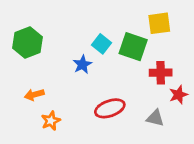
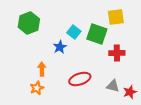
green hexagon: (27, 42) -> (29, 23), moved
orange arrow: (34, 95) -> (42, 69), moved, turned 104
red star: (178, 95) -> (130, 92), moved

